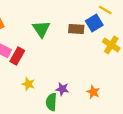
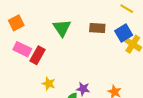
blue square: (94, 23) -> (124, 33), moved

